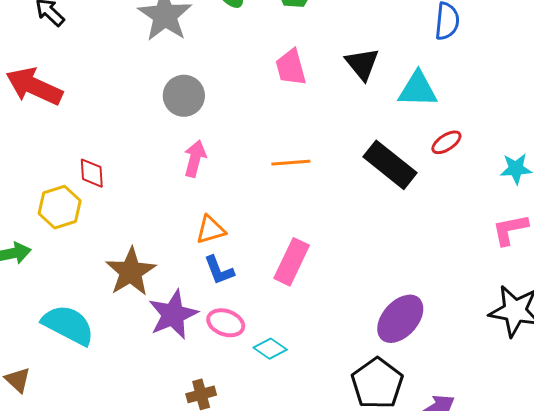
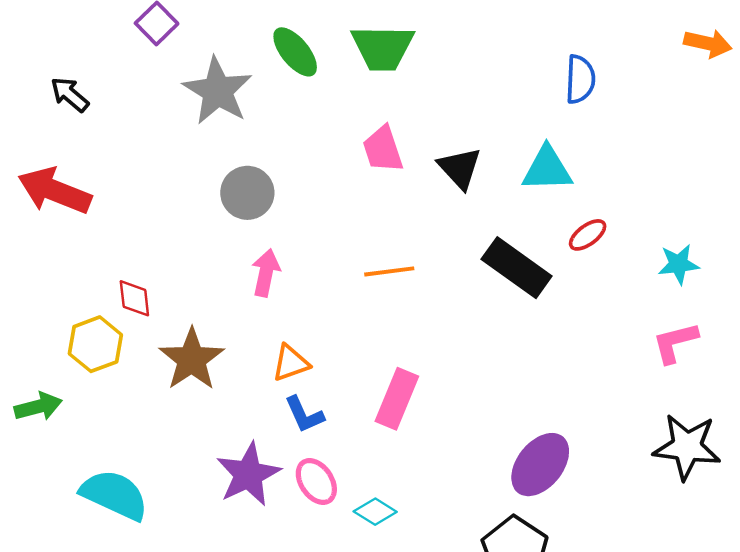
black triangle: (362, 64) -> (460, 168), moved
brown star: (131, 272) -> (192, 359), moved
pink ellipse: (226, 323) -> (316, 481), turned 39

